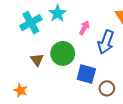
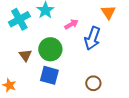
pink arrow: (84, 28) -> (71, 24), turned 32
blue square: (86, 74) -> (49, 75), moved

